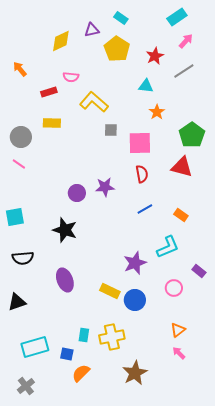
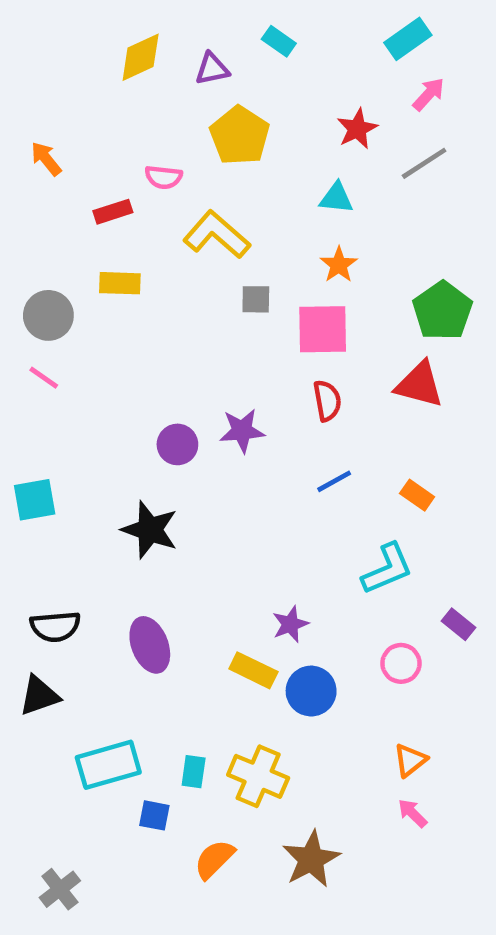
yellow diamond: (61, 41) -> (141, 57), moved
yellow pentagon: (117, 49) -> (240, 136), moved
orange star: (157, 112) -> (339, 265), moved
black semicircle: (23, 258) -> (55, 627), moved
purple star: (135, 263) -> (290, 624), moved, size x0.7
yellow cross: (112, 337) -> (258, 776), turned 35
cyan rectangle: (35, 347) -> (108, 765), moved
orange semicircle: (81, 373) -> (214, 859), moved

